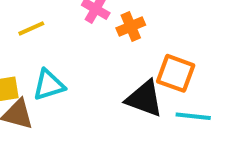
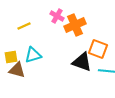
orange cross: (131, 27) -> (75, 25), size x1.5

